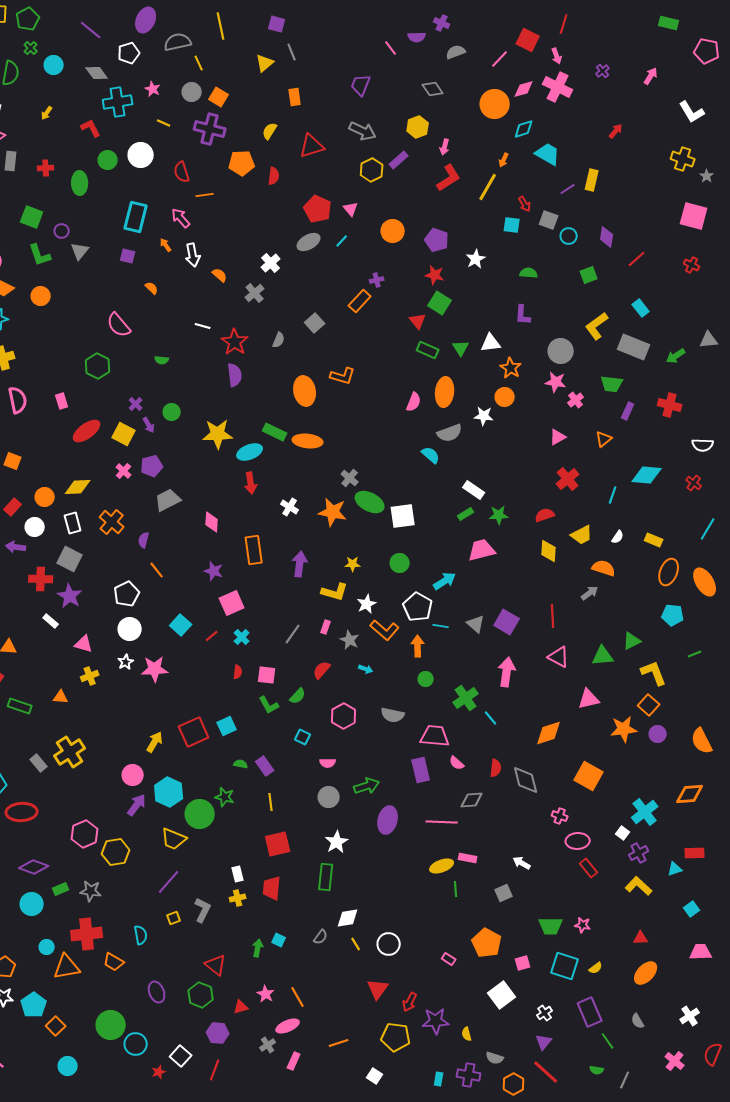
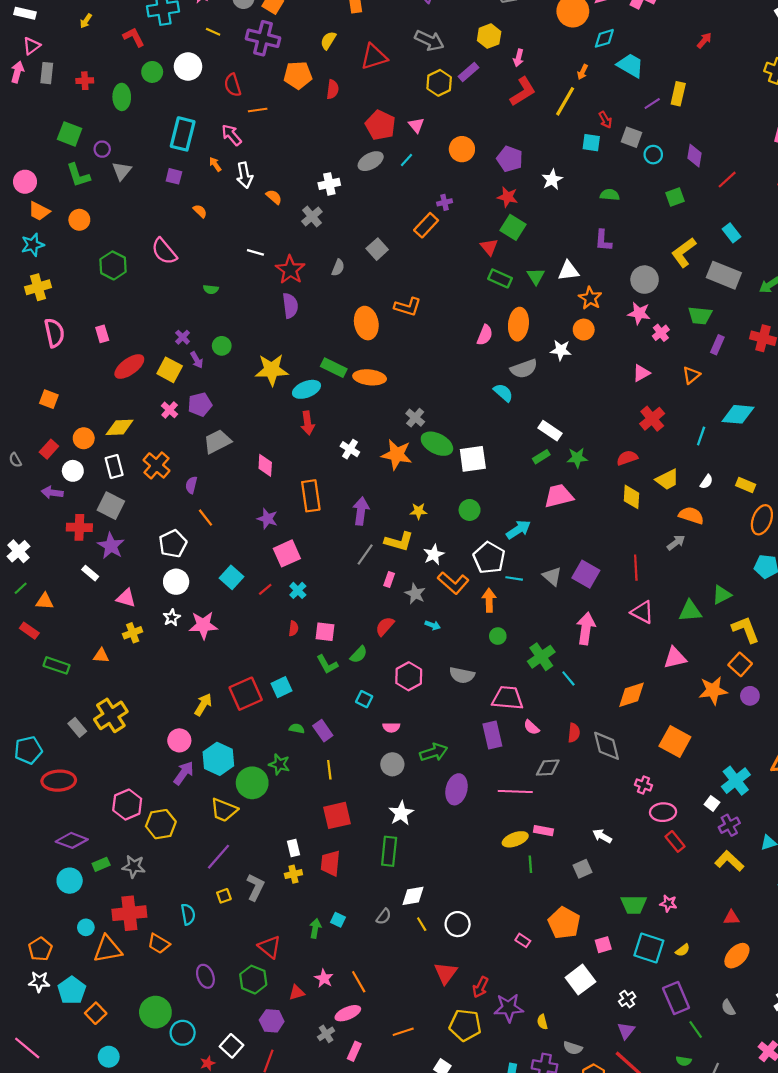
white cross: (271, 263) -> (329, 184), turned 30
green hexagon: (98, 366) -> (113, 265), moved
gray line: (293, 634) -> (365, 555), moved

